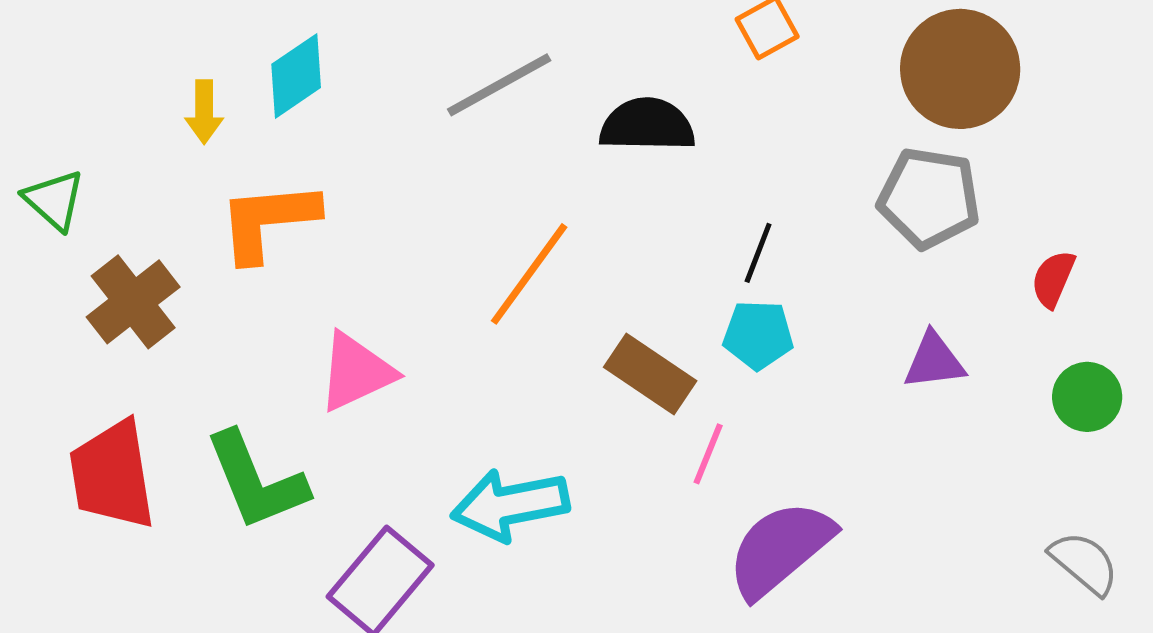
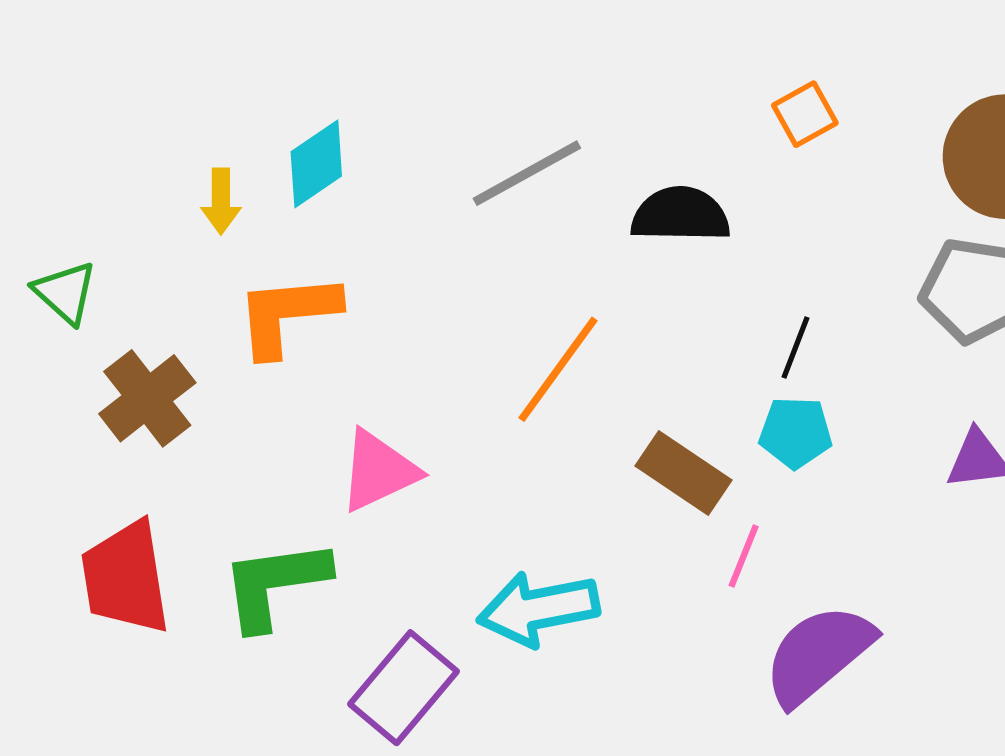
green L-shape: (256, 481) -> (275, 584), turned 104

